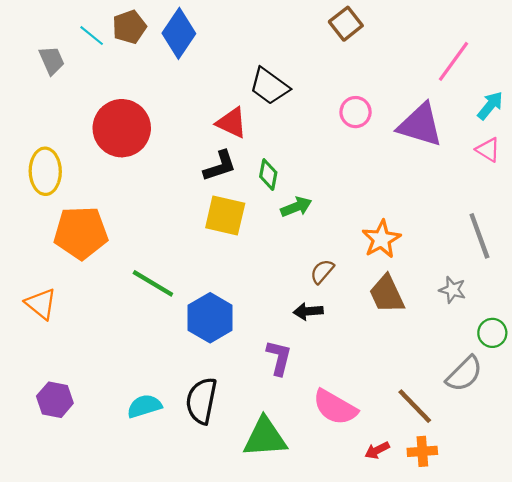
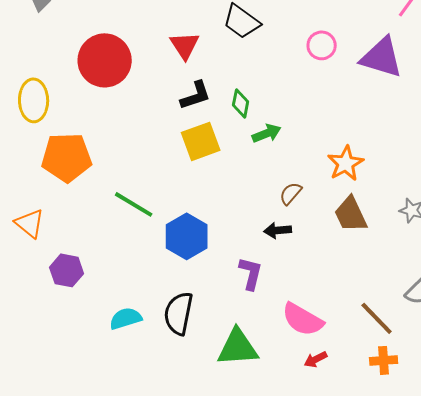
red triangle: (232, 123) -> (185, 45), moved, turned 32
yellow square: (225, 215) -> (201, 141), turned -33
purple hexagon: (55, 400) -> (67, 270), moved
red arrow: (377, 450) -> (316, 359), moved

